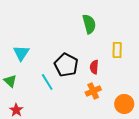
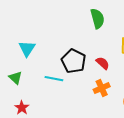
red semicircle: (94, 67) -> (103, 63), turned 128
cyan line: (47, 82) -> (54, 79), turned -48

